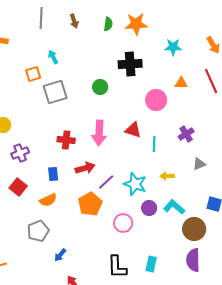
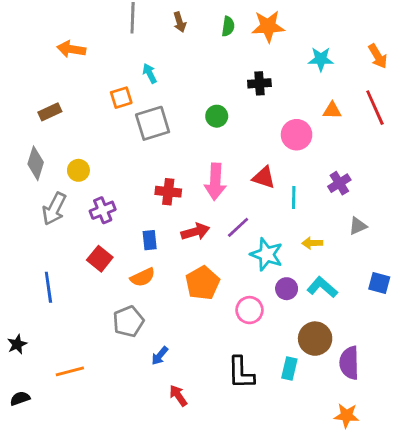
black cross: (130, 64) -> (259, 83), size x0.7
purple line: (106, 182) -> (238, 227), moved
brown circle: (194, 229) -> (315, 339), moved

